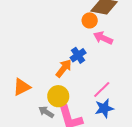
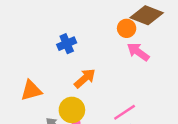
blue cross: (78, 55) -> (67, 44), moved

